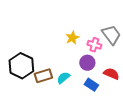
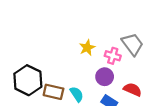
brown rectangle: (43, 76) -> (53, 92), turned 30
cyan semicircle: (63, 78) -> (77, 94), turned 96

